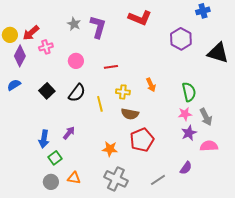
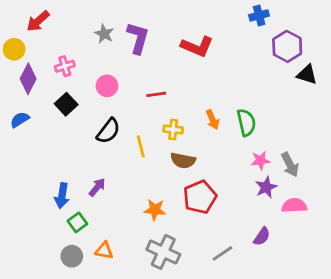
blue cross: (203, 11) -> (259, 15), moved
red L-shape: (140, 18) -> (197, 46), moved
red arrow: (31, 33) -> (38, 21), moved
purple hexagon: (181, 39) -> (287, 46), moved
black triangle: (218, 53) -> (307, 75), size x0.7
black square: (47, 91) -> (66, 104), moved
green semicircle: (189, 92) -> (246, 122), moved

